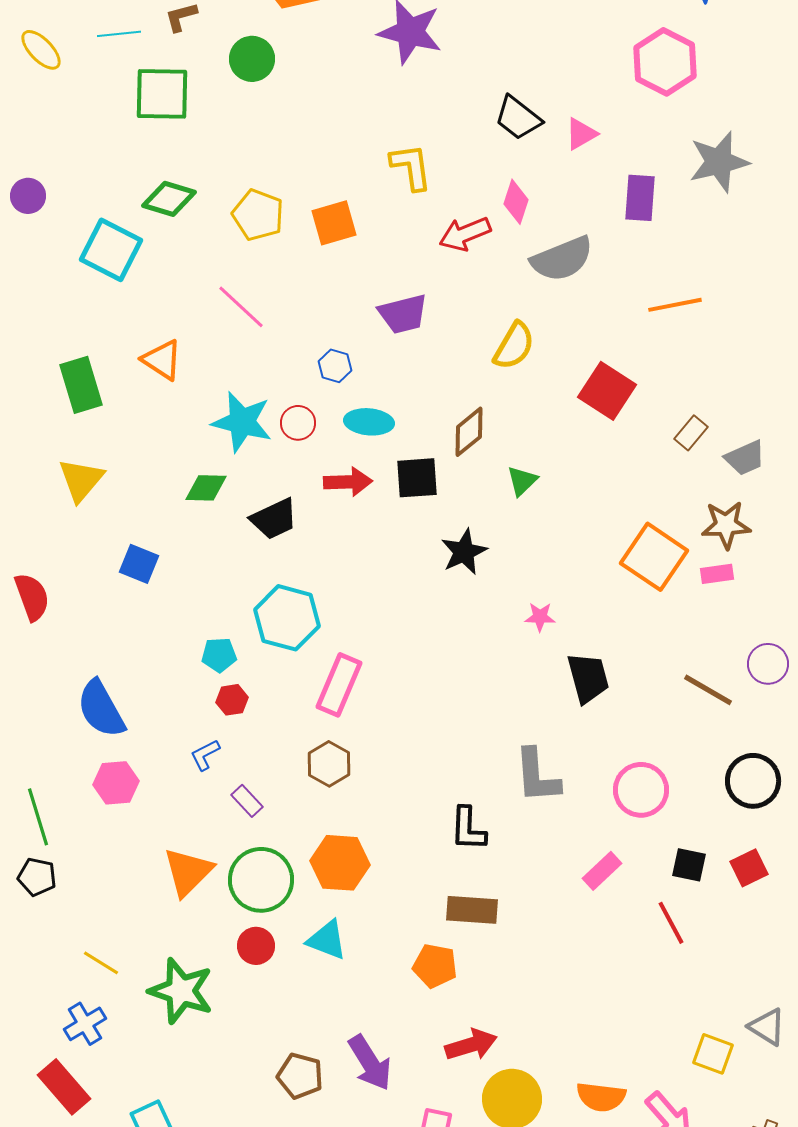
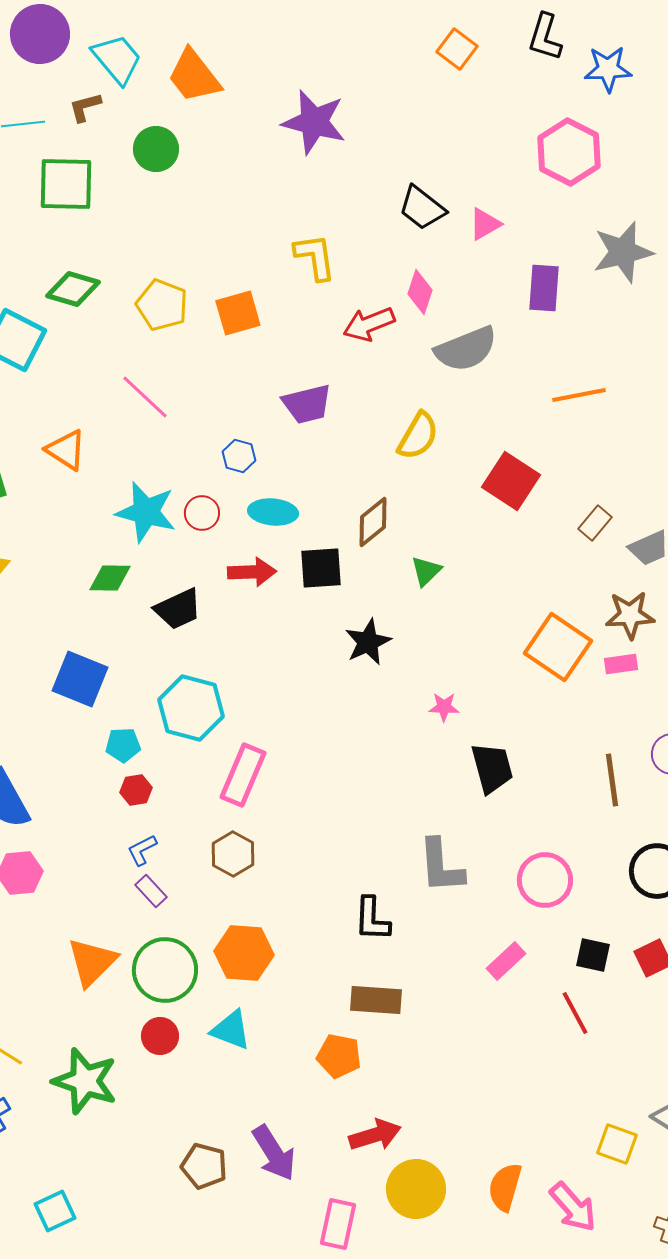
blue square: (139, 564) -> (80, 679), moved, size x1.4
brown line: (708, 690) -> (612, 780), turned 52
blue L-shape: (205, 755) -> (142, 850), moved
orange semicircle: (601, 1097) -> (505, 1187), turned 99

